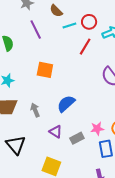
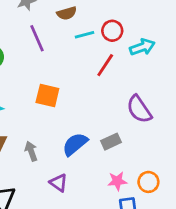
brown semicircle: (56, 11) -> (67, 13), turned -64
gray rectangle: (77, 138) -> (111, 142), moved

